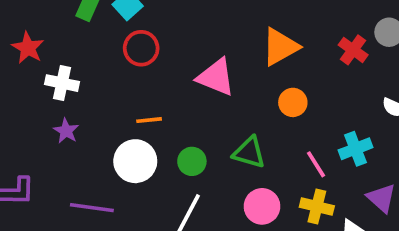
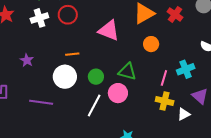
red cross: (353, 50) -> (175, 14), moved
white cross: (62, 83) -> (39, 18), moved, turned -30
pink line: (316, 164) -> (164, 78), turned 49
pink circle: (262, 206) -> (118, 93), moved

